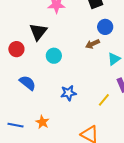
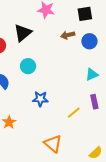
brown arrow: (93, 44) -> (68, 35), moved
cyan circle: (54, 56) -> (28, 66), moved

